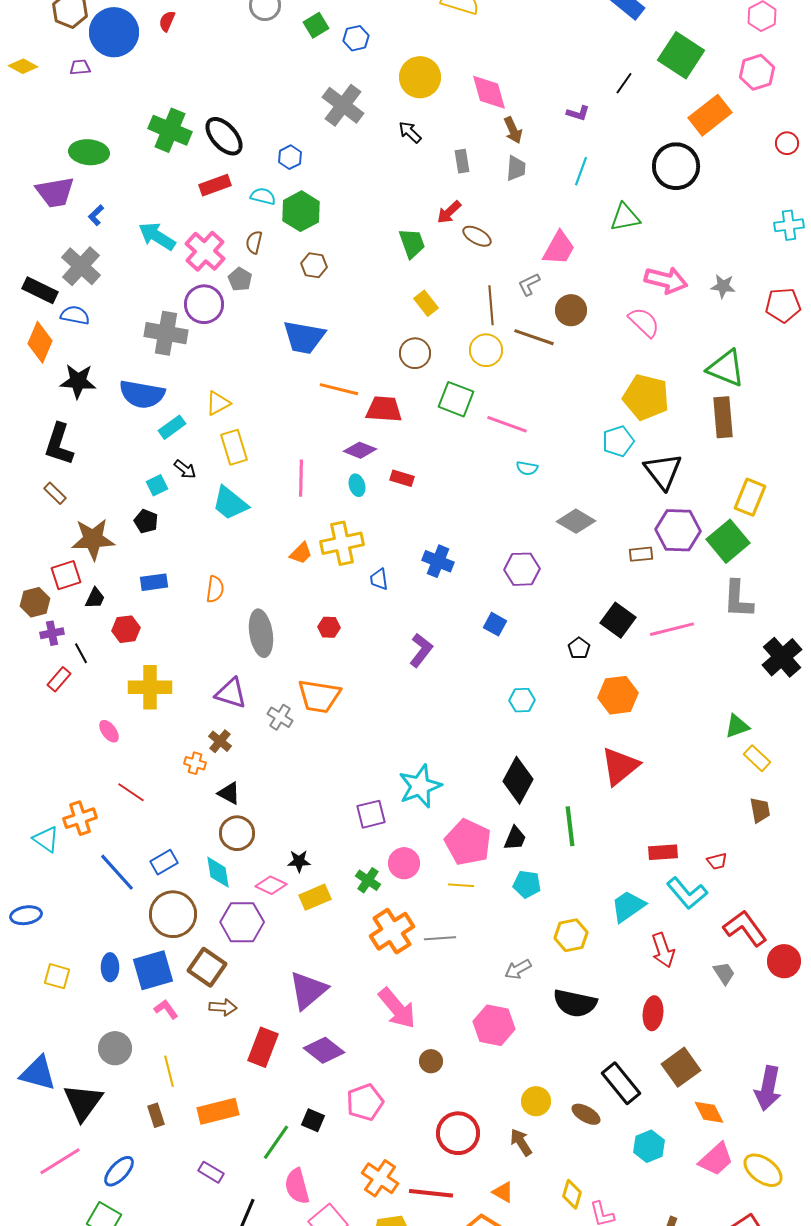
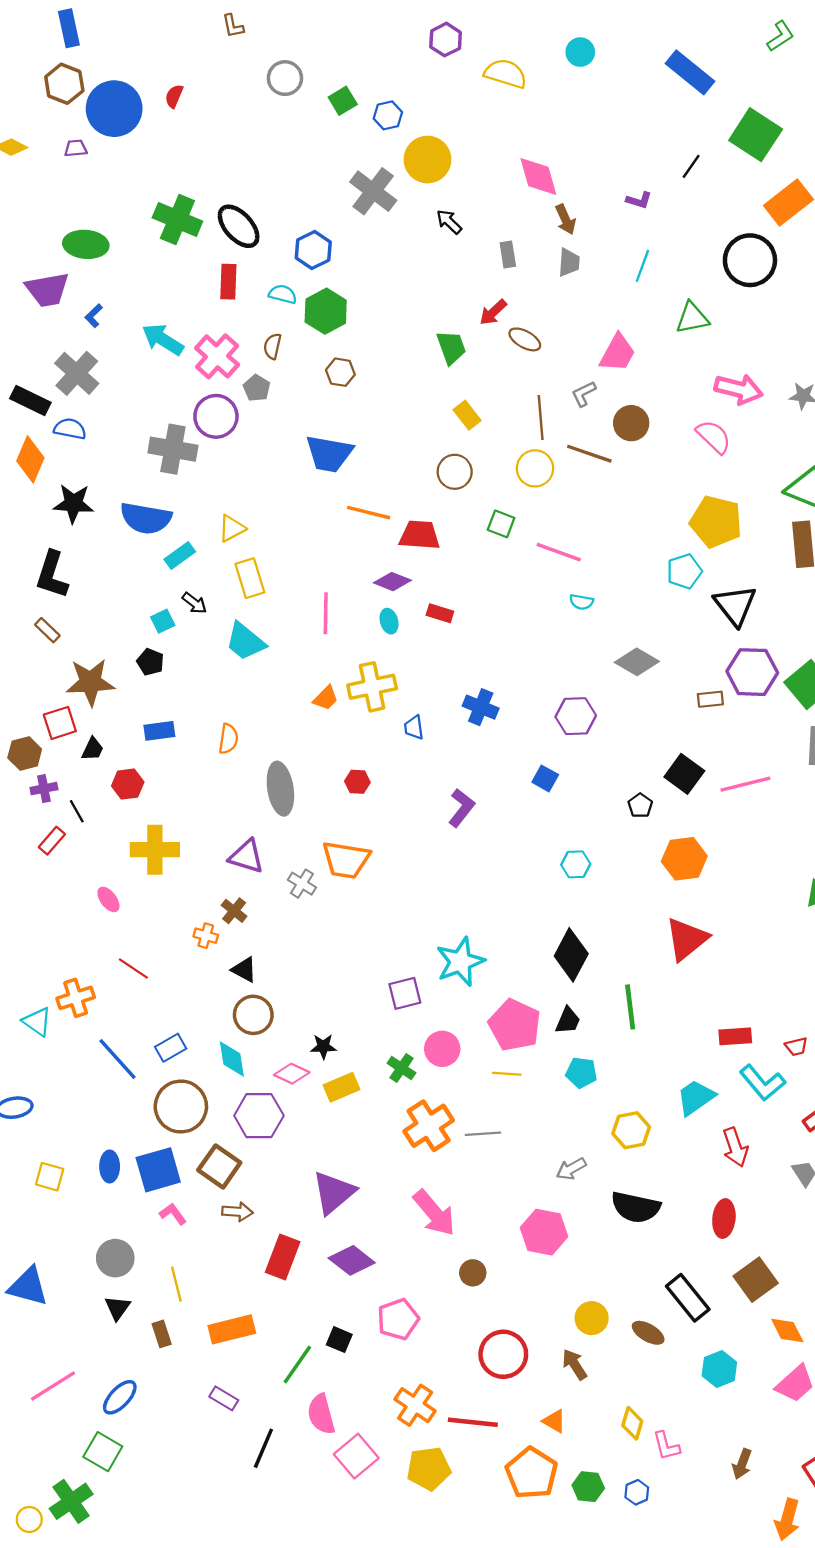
yellow circle: (420, 77) -> (428, 160), moved
blue hexagon: (290, 157) -> (313, 250), size x1.4
red rectangle: (215, 185) -> (228, 282), turned -68
green square: (456, 399) -> (501, 524), size x0.7
black triangle: (83, 1102) -> (117, 1308), moved, size x0.6

